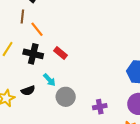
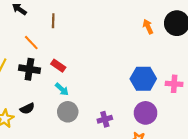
brown line: (22, 16) -> (53, 21), moved
cyan arrow: (49, 80) -> (62, 89), moved

